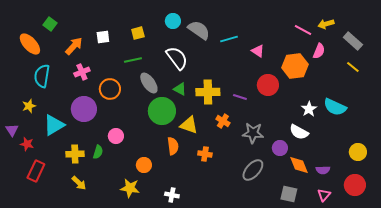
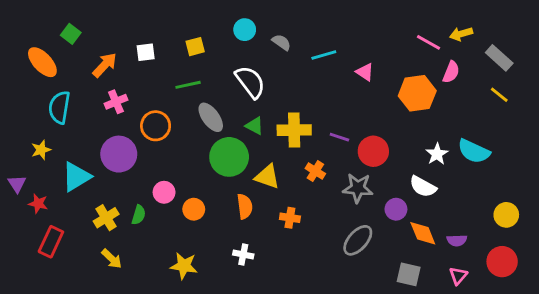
gray semicircle: (199, 30) -> (281, 42), size x0.6
red circle: (268, 85) -> (373, 151), moved
yellow cross: (75, 154) -> (106, 218), turned -30
orange circle: (144, 165) -> (194, 209), moved
white cross: (172, 195) -> (243, 254), moved

